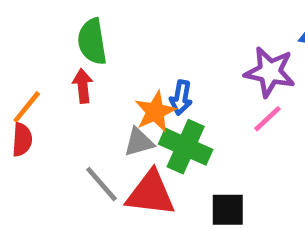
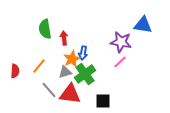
red arrow: (83, 86) -> (64, 38), moved
orange line: (27, 107) -> (39, 66), moved
green cross: (186, 147) -> (85, 74), turned 30

